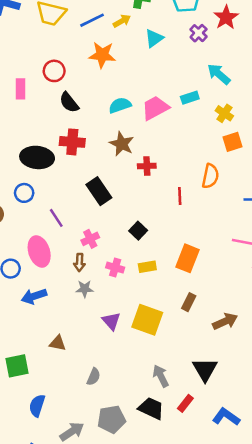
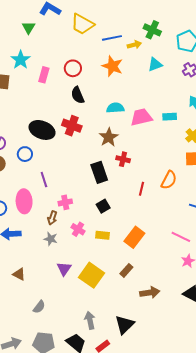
black rectangle: (99, 191) -> (99, 172), moved

